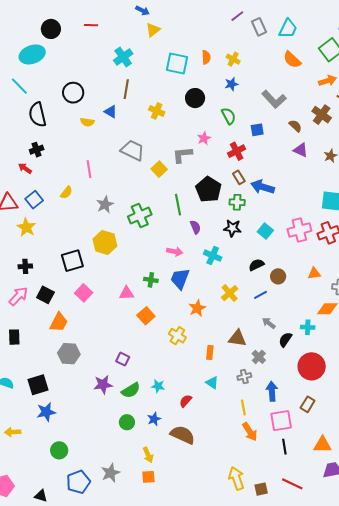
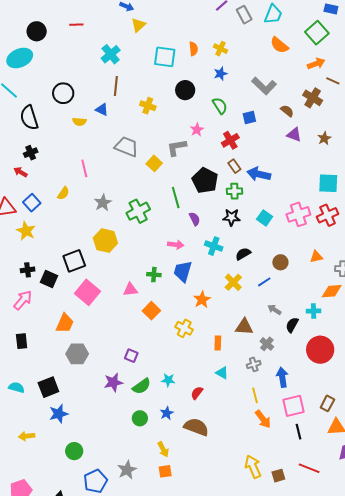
black semicircle: (256, 265) -> (243, 254), moved
pink square: (84, 293) -> (88, 292), size x1.4
black square: (45, 295) -> (49, 279), moved
brown rectangle: (308, 404) -> (327, 403), moved

